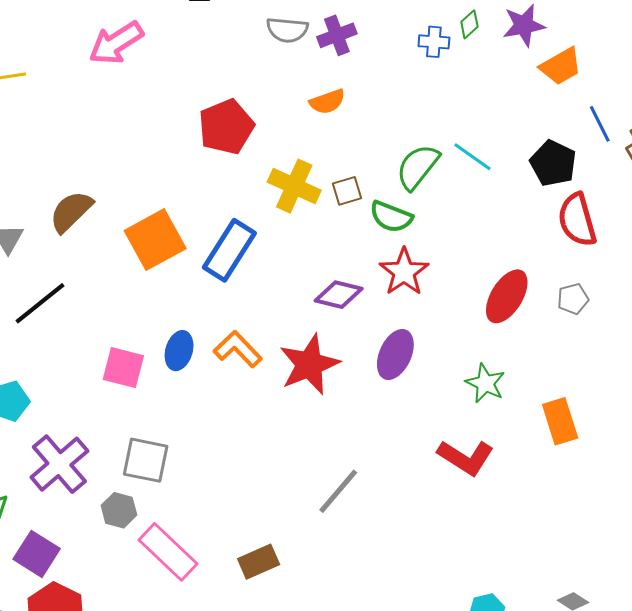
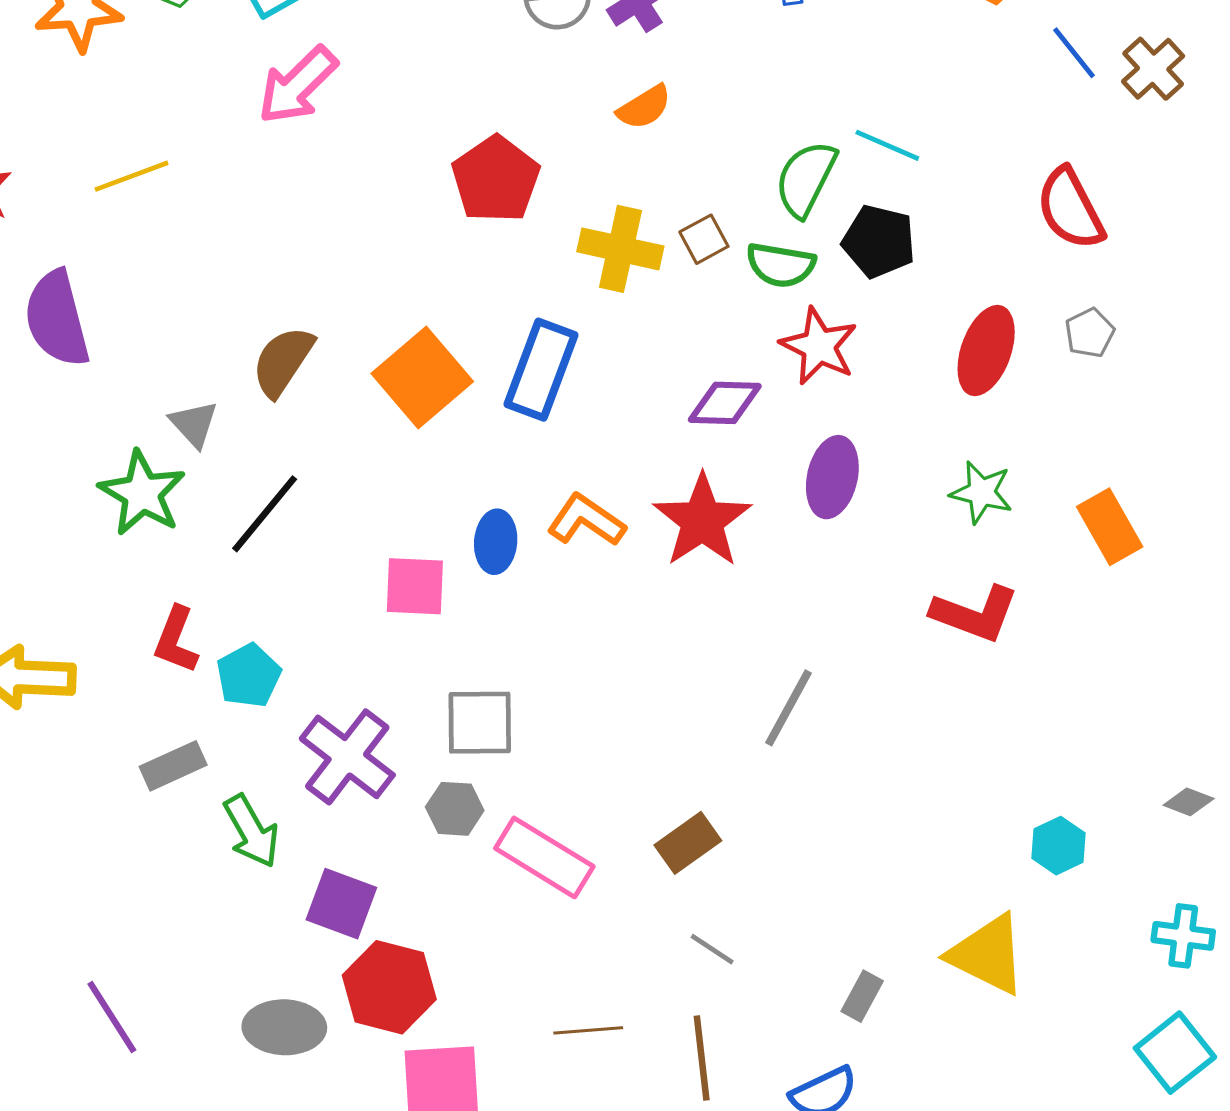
black pentagon: (553, 163) -> (879, 241), moved

